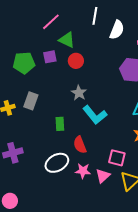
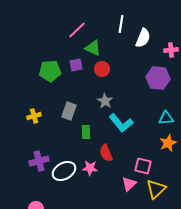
gray rectangle: (31, 101) -> (69, 111), moved
white ellipse: (57, 163) -> (64, 171), moved
pink star: (83, 171) -> (90, 168), moved

